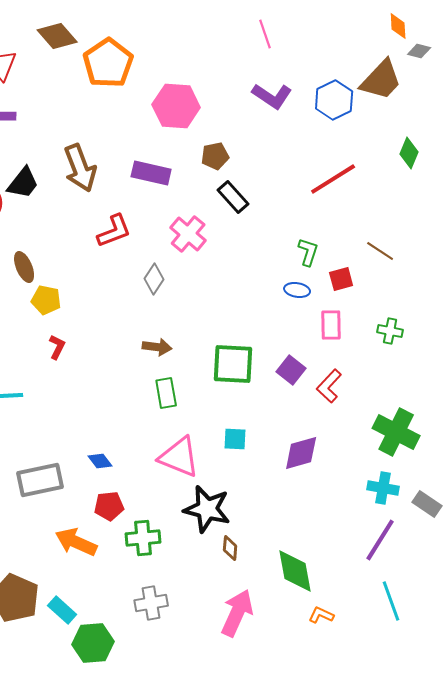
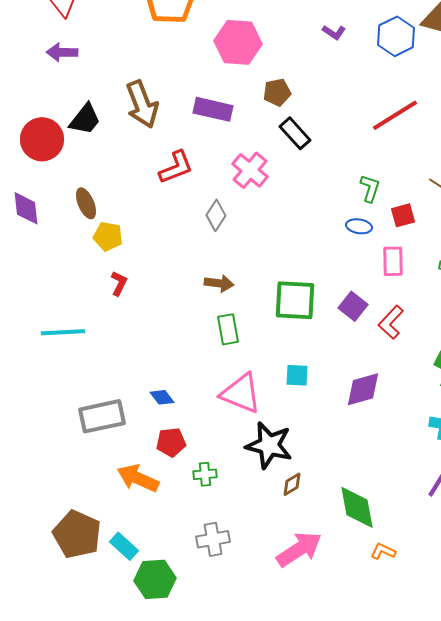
purple L-shape: (272, 96) -> (334, 32), size x0.6
green cross: (143, 538) -> (205, 474), size x0.7
brown diamond: (230, 548) -> (292, 484), turned 55
pink arrow: (237, 613) -> (299, 549), turned 33

